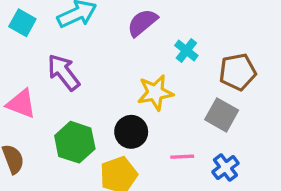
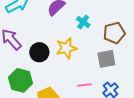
gray square: (222, 115) -> (106, 59), turned -36
black circle: (131, 132) -> (39, 52), moved

